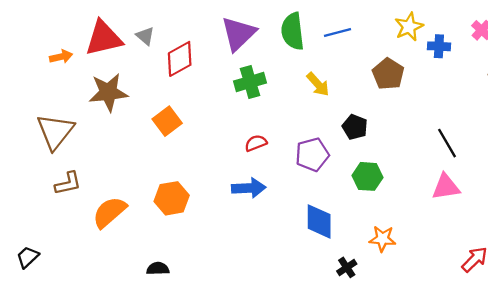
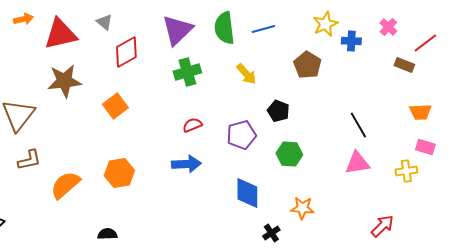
gray triangle: (145, 36) -> (104, 22), moved
orange arrow: (61, 57) -> (23, 19), moved

